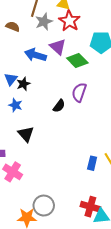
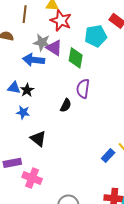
gray star: (44, 22) -> (42, 42), moved, turned -30
green diamond: (77, 61) -> (76, 58), turned 65
blue triangle: (11, 79) -> (14, 88), turned -48
blue rectangle: (92, 163) -> (108, 156), turned 40

